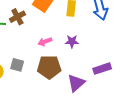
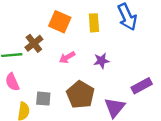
pink arrow: (45, 42) -> (67, 57), moved
brown pentagon: (49, 67) -> (80, 95), turned -30

